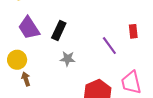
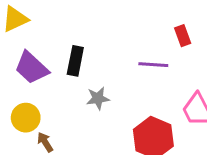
purple line: (109, 46) -> (153, 65), turned -36

